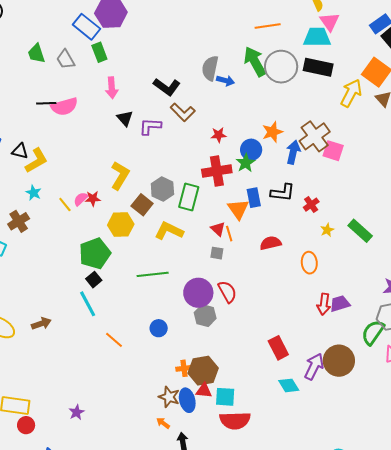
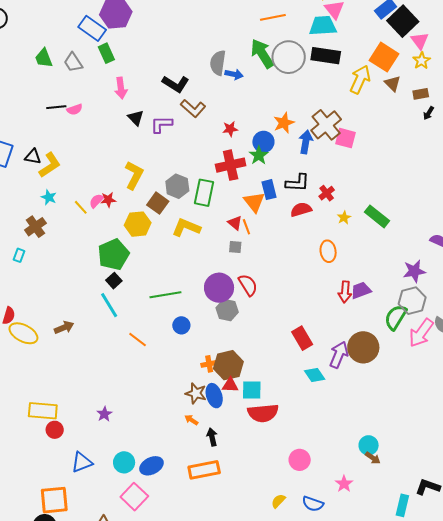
pink semicircle: (64, 107) -> (75, 109), size x0.6
red semicircle: (271, 243) -> (301, 210), moved
green line: (153, 274) -> (165, 295), moved

